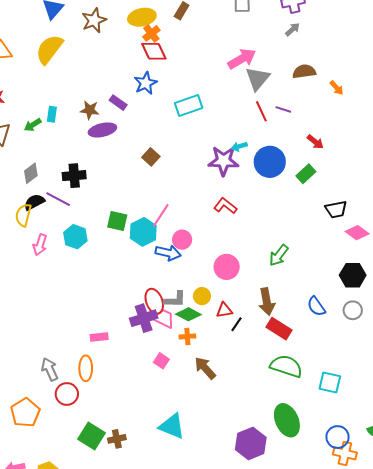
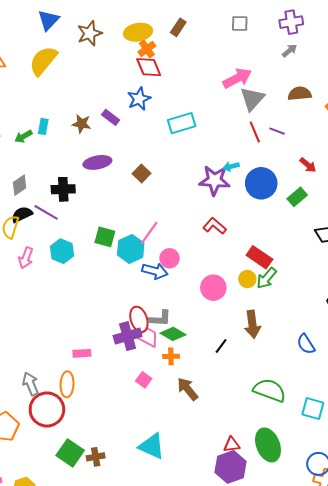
purple ellipse: (102, 130) -> (97, 162), moved
yellow circle: (202, 296) -> (247, 279), moved
blue semicircle: (316, 306) -> (306, 344), moved
red triangle: (224, 310) -> (232, 445), moved
red rectangle: (279, 329) -> (259, 257), moved
red circle: (67, 394) -> (47, 409), size x1.5

